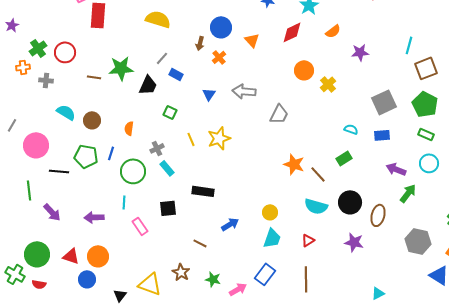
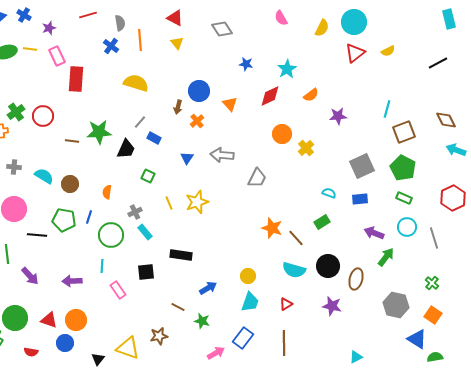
gray cross: (46, 80) -> (14, 167), moved
brown star: (181, 272) -> (159, 336), turned 30
green star: (213, 279) -> (202, 321), moved
red semicircle: (39, 284) -> (31, 352), moved

